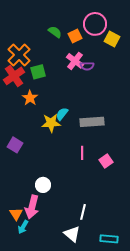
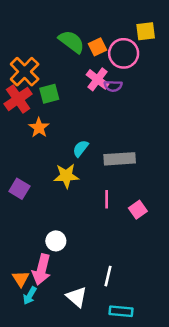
pink circle: (95, 24) -> (124, 53), moved
green semicircle: (55, 32) -> (71, 42), size x1.5
yellow square: (112, 39) -> (146, 31), moved, turned -35
yellow star: (51, 123) -> (66, 176), moved
white triangle: (72, 234) -> (77, 297), moved
cyan rectangle: (109, 239) -> (121, 311), moved

